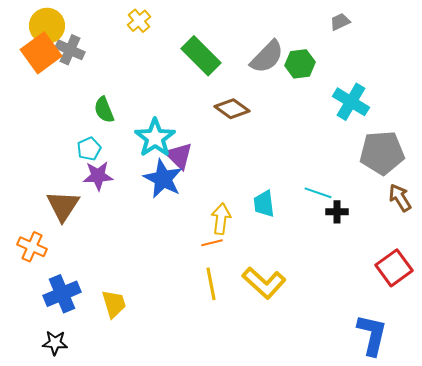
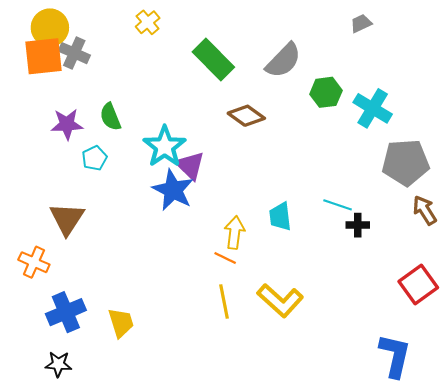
orange square: (41, 53) -> (44, 56), turned 30
green hexagon: (300, 64) -> (326, 92), moved
purple star: (98, 176) -> (67, 124), moved
orange line: (212, 243) -> (225, 258), turned 40

